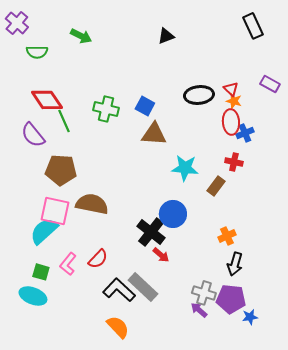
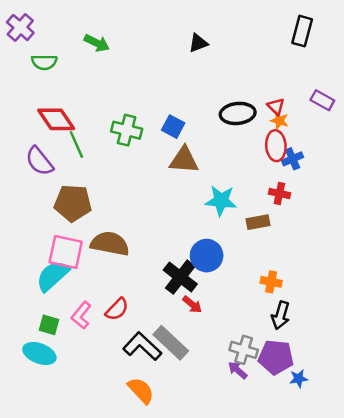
black rectangle: (253, 26) -> (302, 31), turned 40
brown rectangle: (216, 186) -> (258, 222), turned 42
orange cross: (227, 236) -> (271, 282), turned 36

